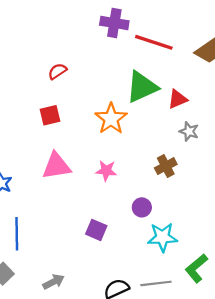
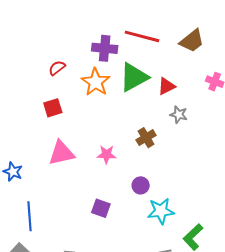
purple cross: (114, 23) -> (105, 48), moved
orange star: (111, 119) -> (96, 82), moved
brown cross: (166, 166) -> (146, 138), moved

